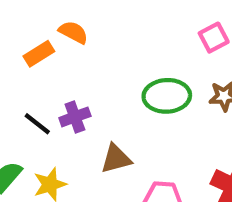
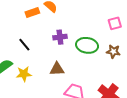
purple cross: (75, 117) -> (60, 37), moved

